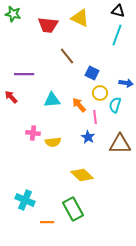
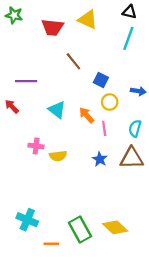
cyan triangle: (52, 100) -> (57, 110), turned 42
cyan semicircle: (115, 105) -> (135, 128), moved
blue star: (88, 137) -> (100, 159), moved
yellow diamond: (82, 175) -> (115, 227), moved

